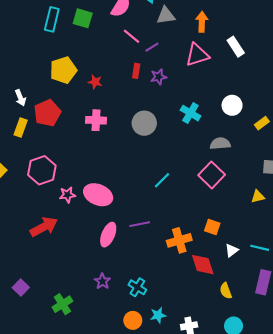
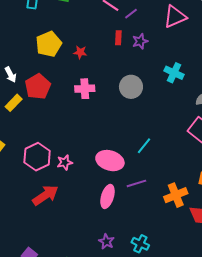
yellow rectangle: (21, 127) -> (14, 103), turned 30
pink hexagon: (42, 170) -> (37, 157), moved
cyan line: (162, 180) -> (144, 146), moved
pink ellipse: (98, 195) -> (110, 161), moved

